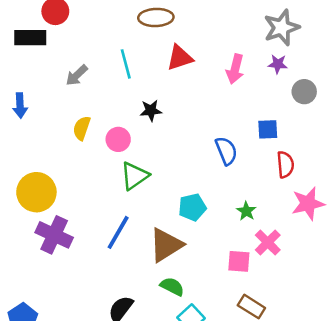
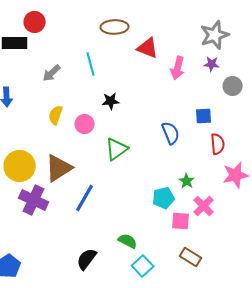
red triangle: (180, 58) -> (148, 48), moved, turned 40
green triangle: (135, 176) -> (117, 149), moved
cyan pentagon: (192, 207) -> (164, 198), moved
brown triangle: (166, 245) -> (59, 168), moved

